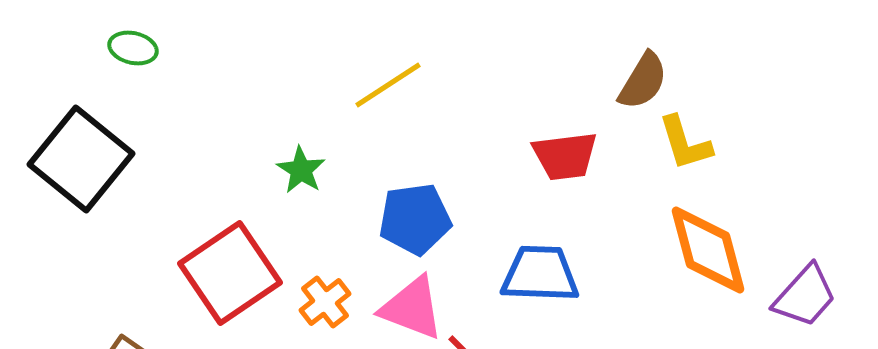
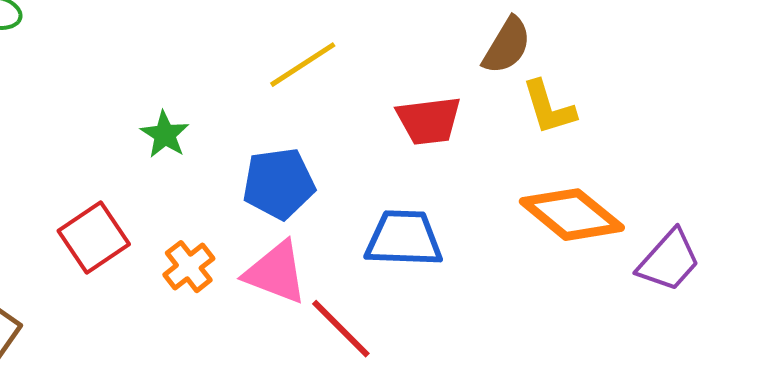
yellow line: (388, 85) -> (303, 65), moved
orange diamond: (708, 250) -> (572, 215), turned -36
red square: (230, 273) -> (94, 238), size x0.7

